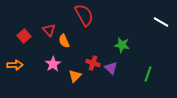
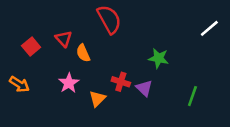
white line: (161, 22) -> (209, 28), turned -70
orange arrow: (15, 65) -> (19, 84), turned 35

